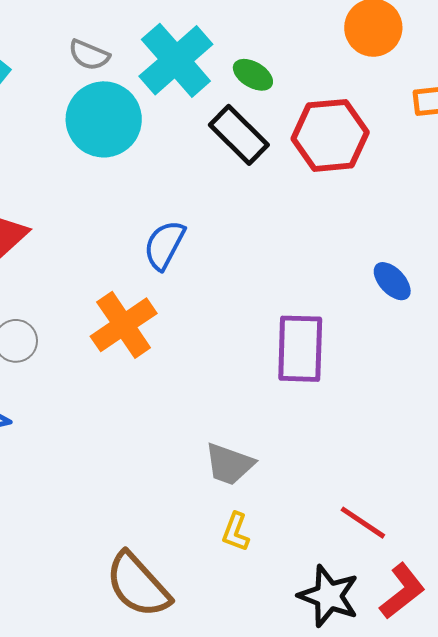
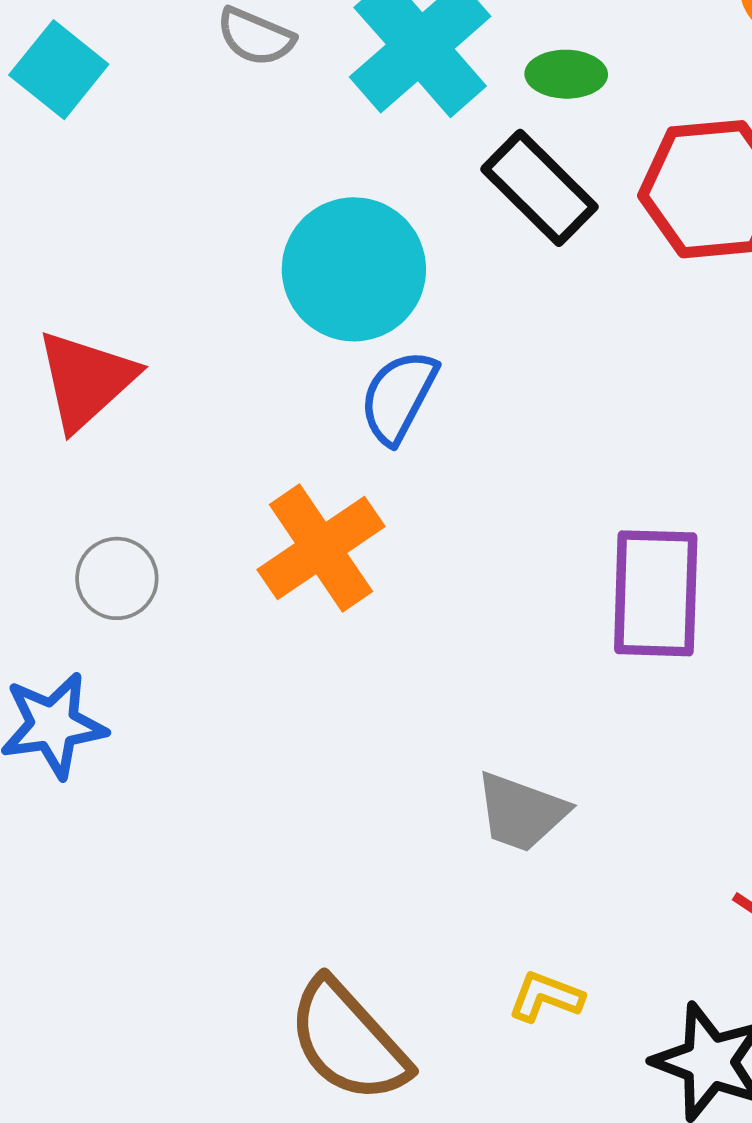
green ellipse: (253, 75) -> (566, 74), turned -30
cyan circle: (104, 119) -> (354, 269), moved
yellow L-shape: (236, 532) -> (546, 997), moved, turned 90

